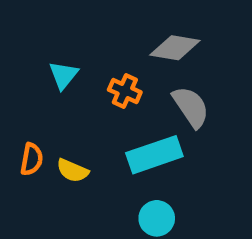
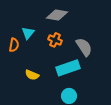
gray diamond: (175, 48) -> (57, 15), moved
orange semicircle: (32, 159) -> (14, 45), moved

